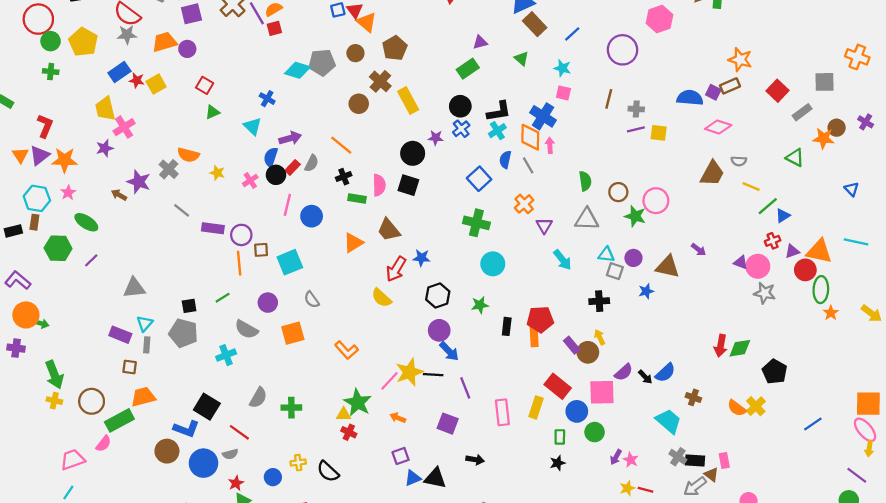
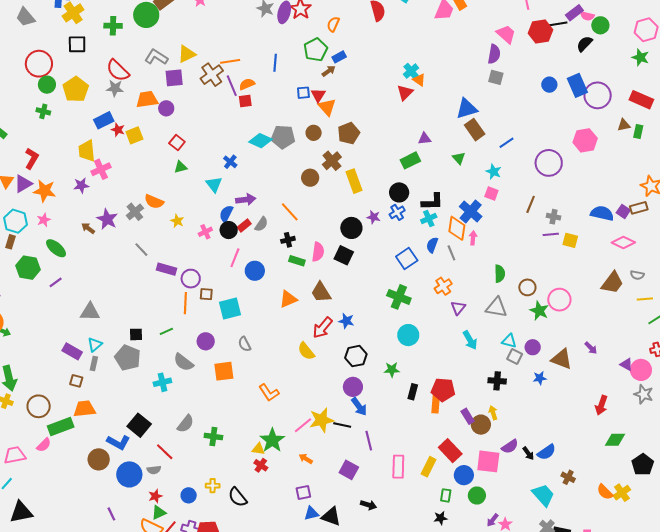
yellow line: (751, 187) -> (645, 299), turned -35
red arrow: (721, 346) -> (601, 405), moved

